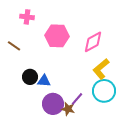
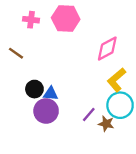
pink hexagon: (57, 36) -> (66, 19), moved
purple circle: (53, 104) -> (46, 111), moved
brown star: (68, 109) -> (106, 124), moved

